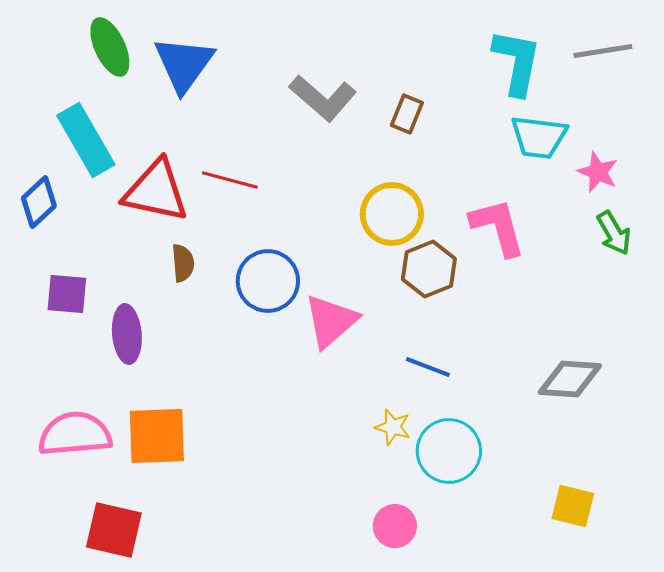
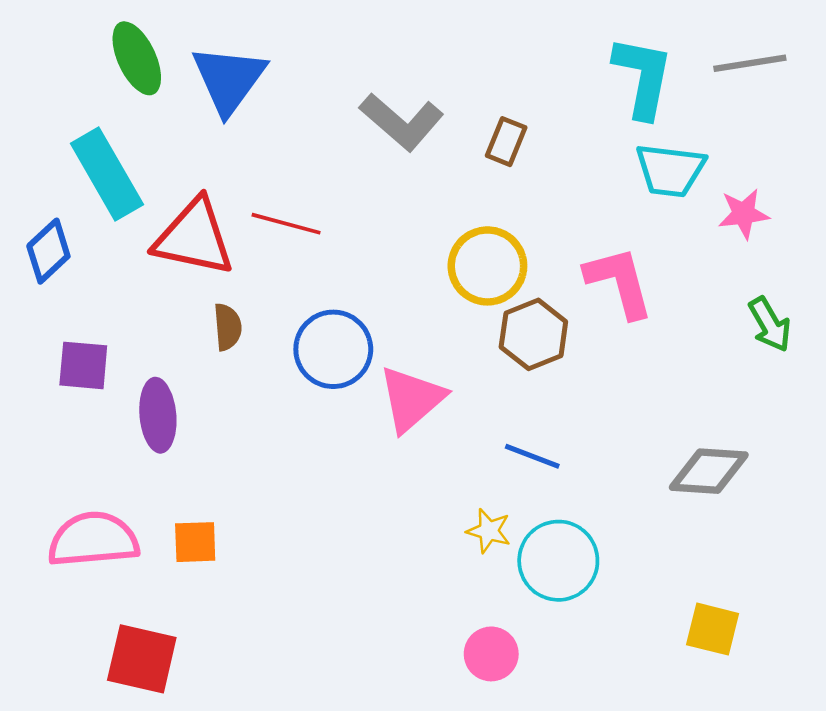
pink star: (598, 172) -> (744, 214), turned -30
green arrow: (614, 233) -> (770, 324), moved
orange square: (157, 436) -> (195, 542), size x0.6

